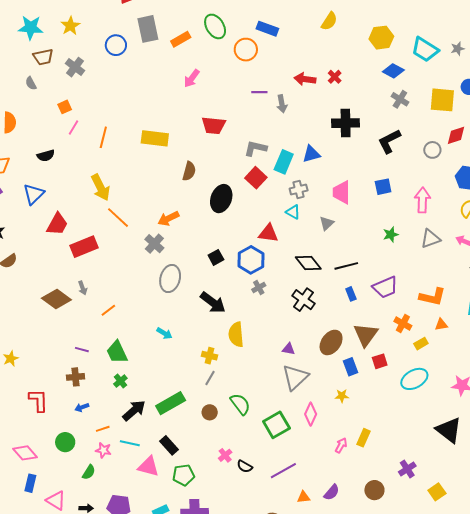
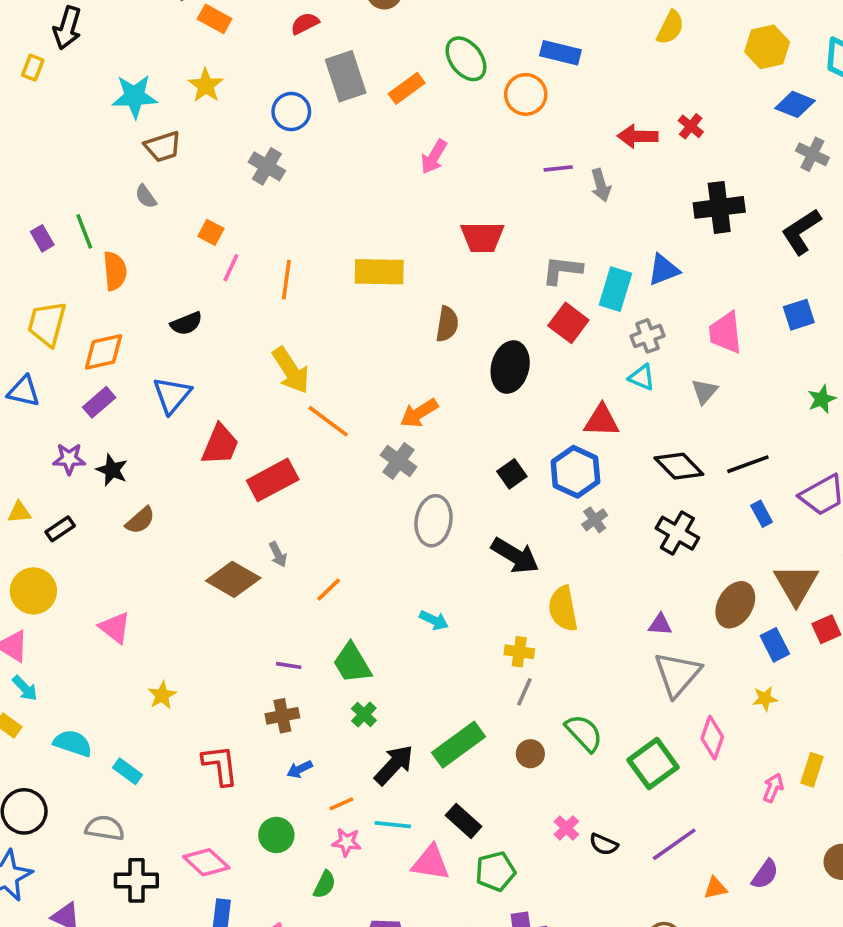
gray cross: (75, 67) -> (267, 166), moved
orange square: (65, 107) -> (211, 232), turned -32

